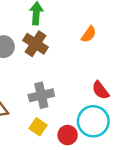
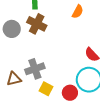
gray cross: (41, 95) -> (35, 69), moved

